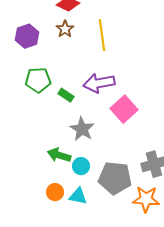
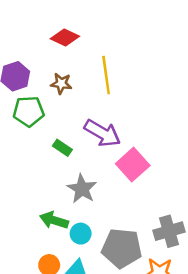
brown star: (65, 29) -> (61, 84), moved, turned -30
green pentagon: (38, 80) -> (29, 111), moved
purple arrow: (99, 83) -> (102, 133), turned -140

